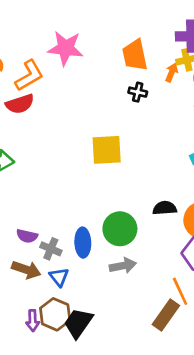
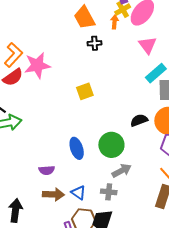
pink star: (66, 48) -> (37, 65), moved
yellow square: (107, 150) -> (85, 91), size x0.7
blue ellipse: (83, 243) -> (77, 148), moved
gray cross: (51, 249) -> (109, 192), moved

